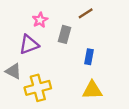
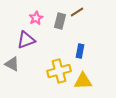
gray rectangle: (64, 34) -> (60, 21), moved
yellow cross: (38, 88) -> (59, 71), moved

